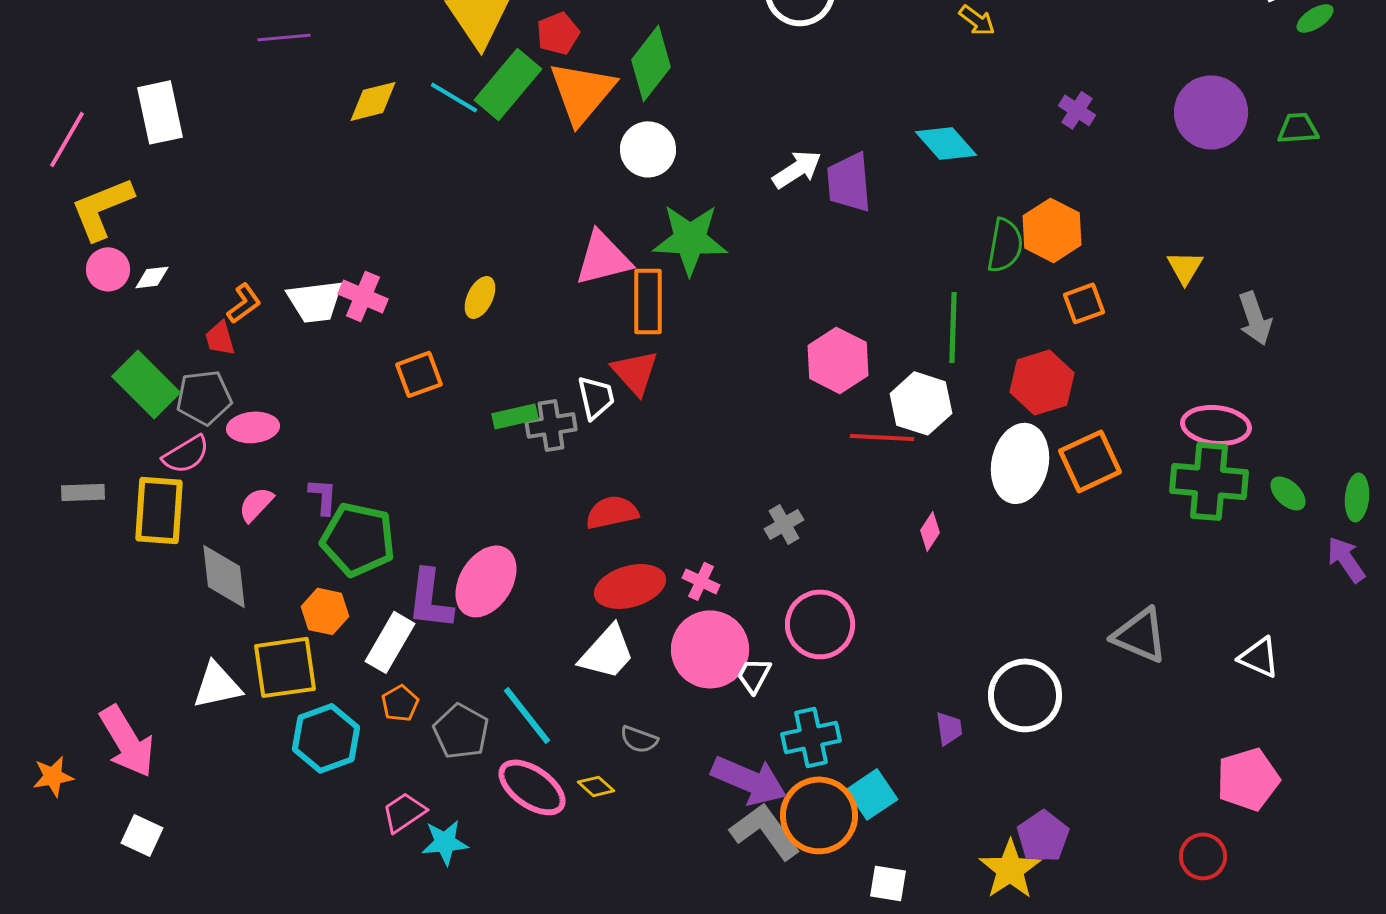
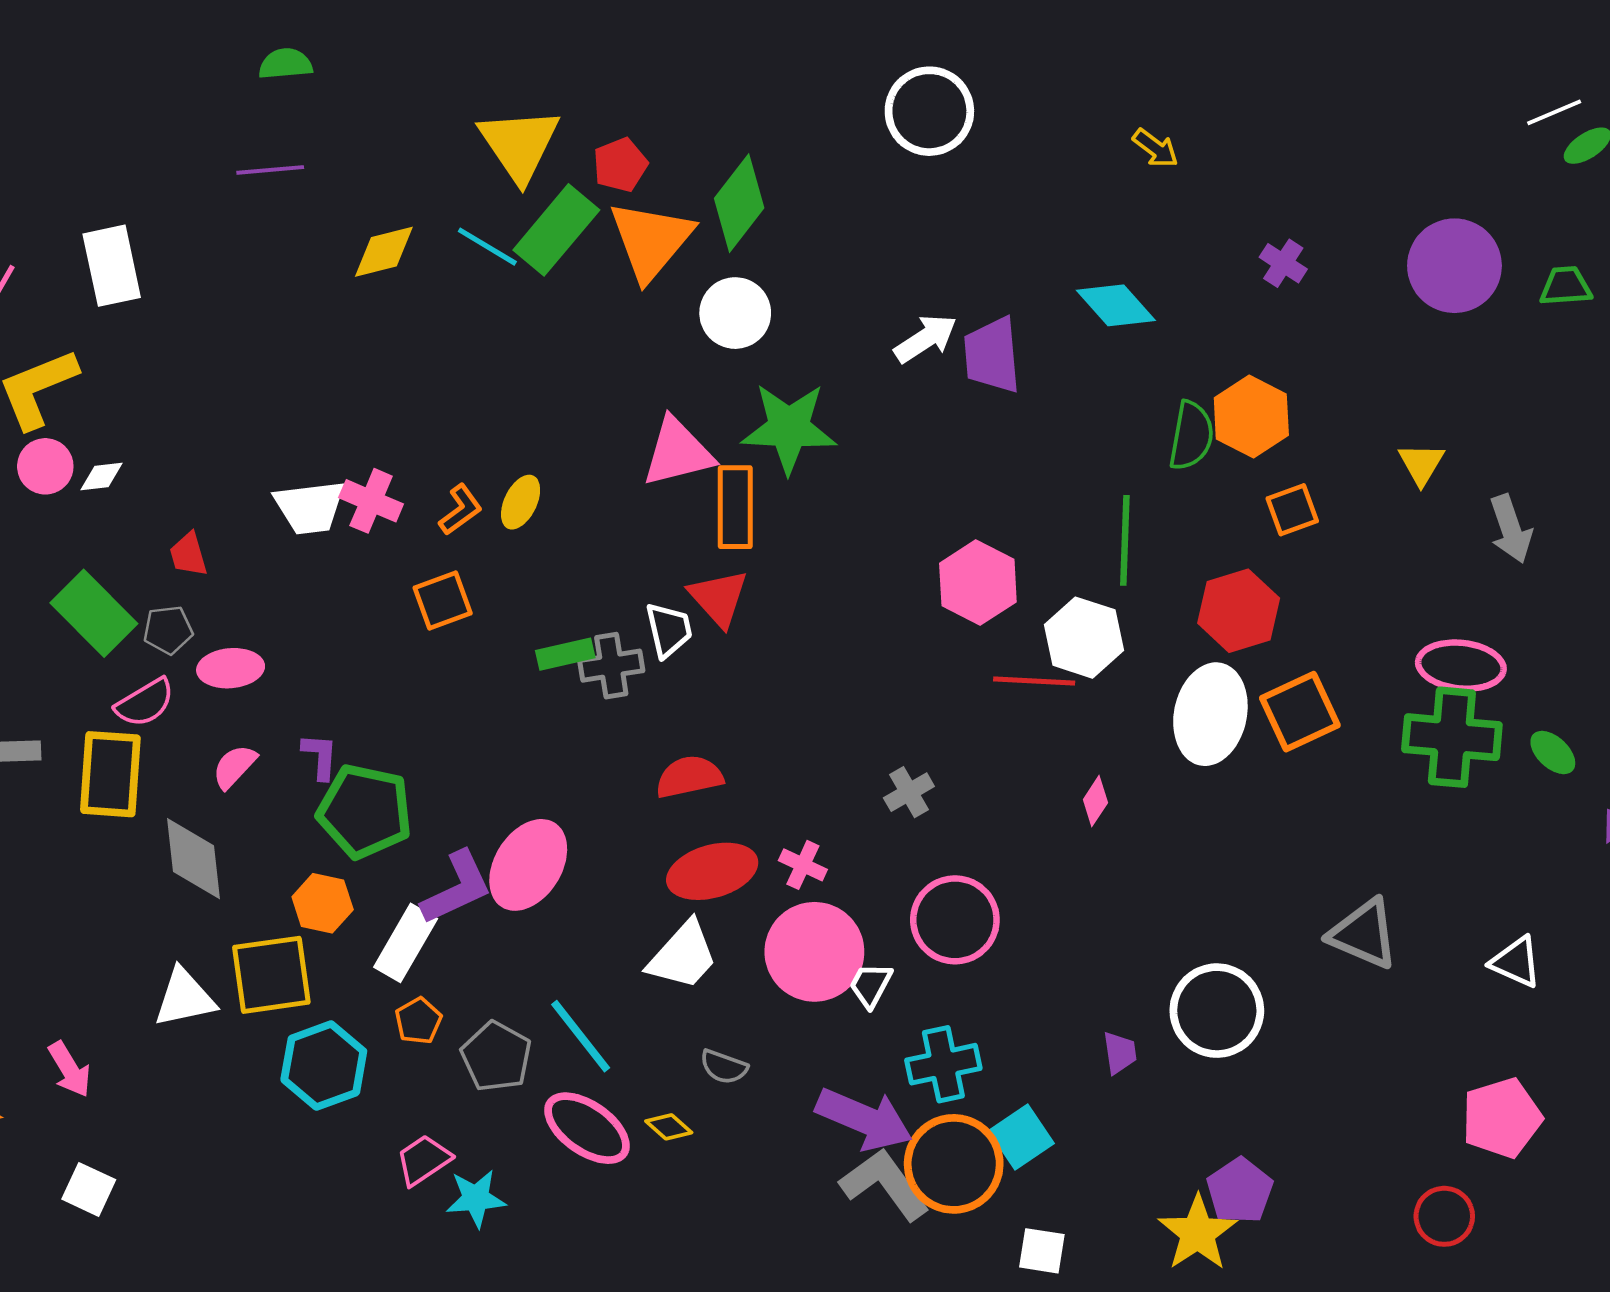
orange L-shape: (244, 303) -> (461, 510), moved
gray pentagon: (204, 397) -> (168, 630), size x0.7
purple L-shape: (430, 599) -> (457, 888), turned -122
pink arrow: (127, 741) -> (70, 1069), size x0.6

